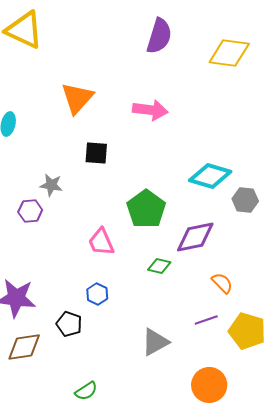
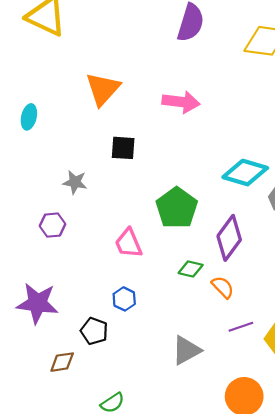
purple hexagon: (30, 211) -> (52, 225), moved
purple diamond: (195, 237) -> (229, 238), turned -42
orange semicircle: (222, 283) -> (223, 287), moved
brown diamond: (24, 347) -> (62, 362), moved, size x0.7

